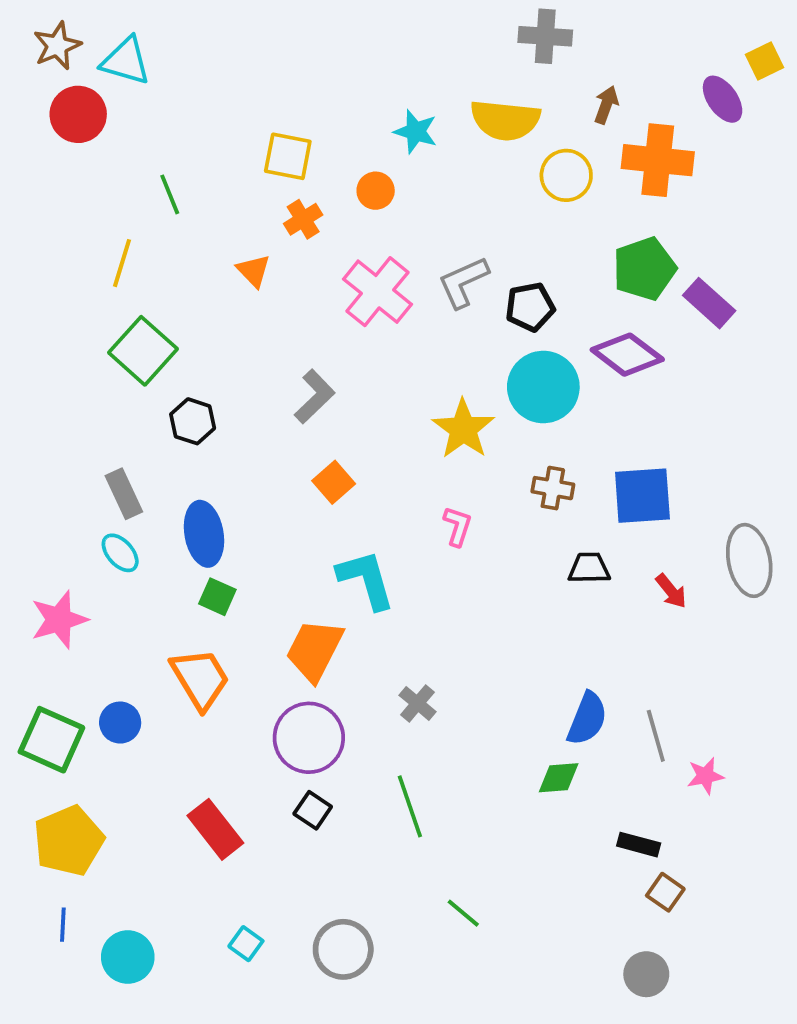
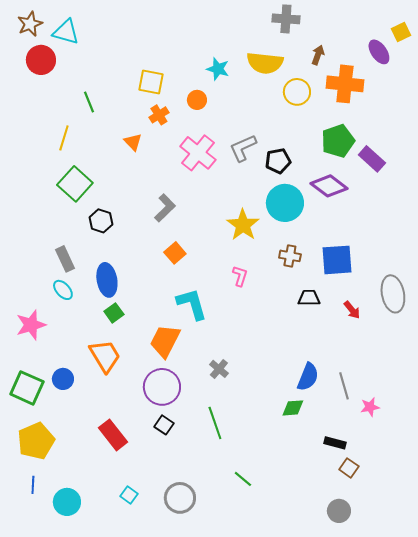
green square: (217, 597) -> (114, 313), turned 30

